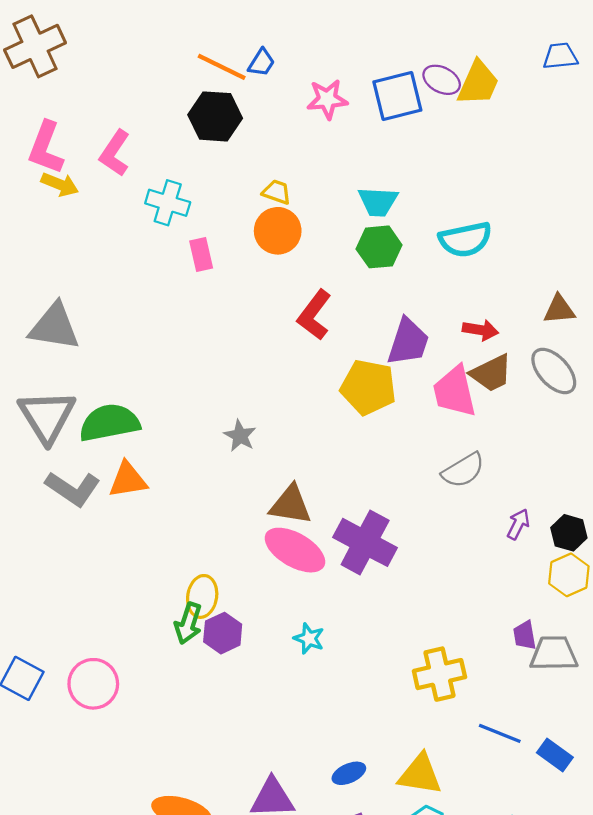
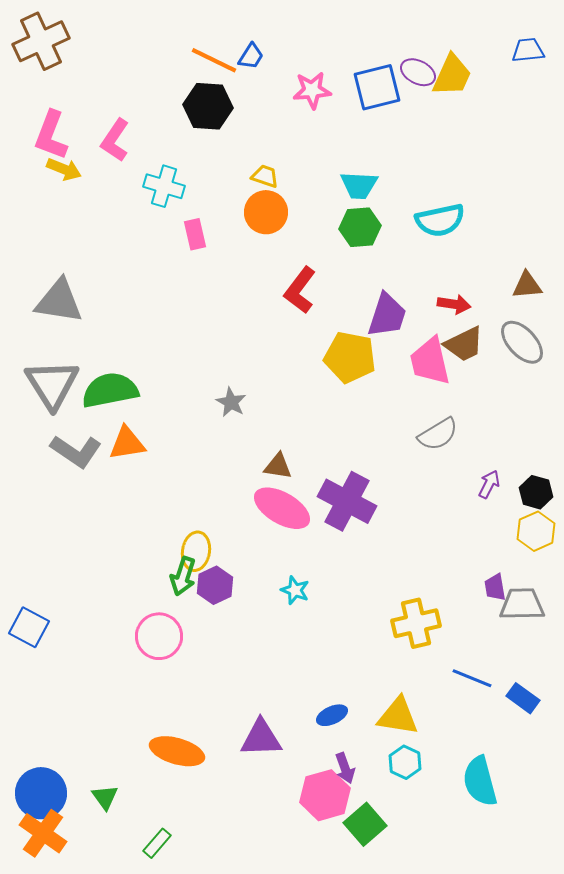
brown triangle: (291, 505) -> (278, 466), size x0.7
pink circle: (93, 684) -> (159, 636), moved

